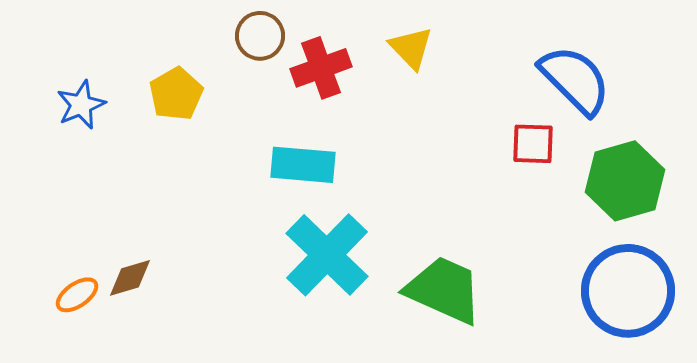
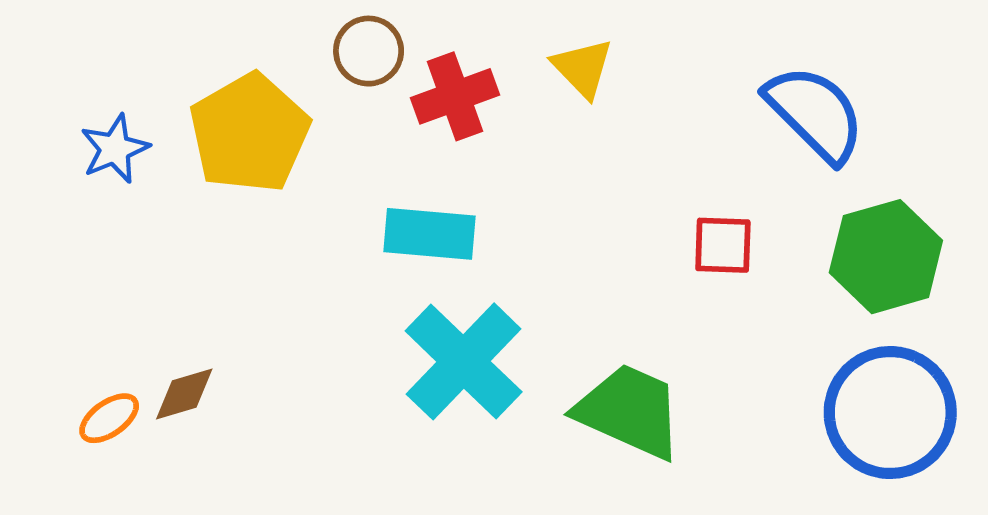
yellow pentagon: (176, 94) -> (249, 133), size x1.6
red square: (533, 144) -> (723, 245), moved

